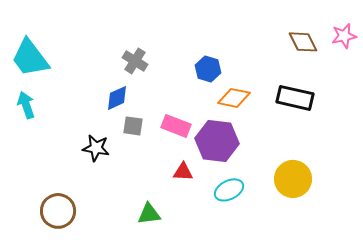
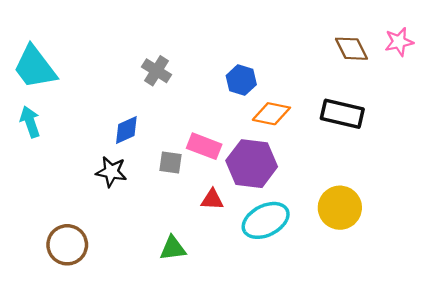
blue diamond: (117, 98) -> (126, 130), moved
gray square: (133, 126) -> (170, 162), moved
cyan ellipse: (229, 190) -> (266, 220), size x1.4

